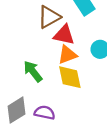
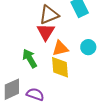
red triangle: (64, 35) -> (46, 32), moved, turned 42

